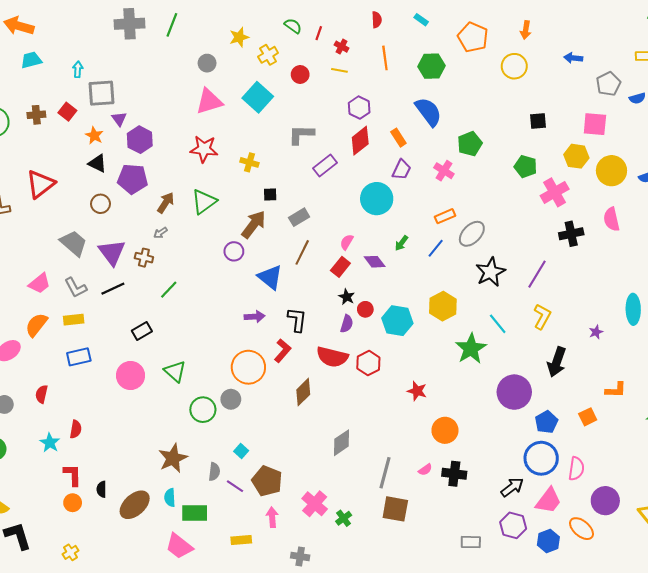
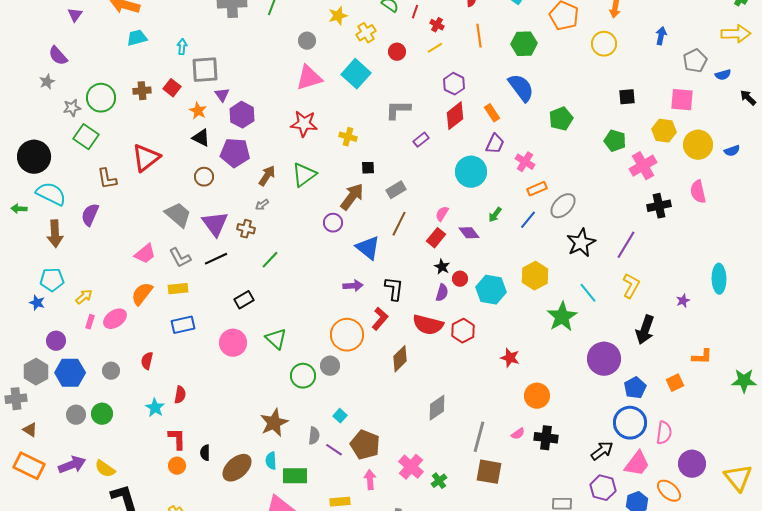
blue arrow: (573, 58) -> (661, 36), turned 96
yellow line: (339, 70) -> (435, 48), turned -42
purple rectangle: (325, 166) -> (421, 140), size x0.7
pink cross: (444, 171) -> (525, 162), moved

